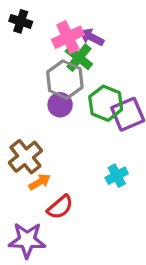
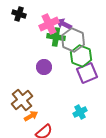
green cross: (79, 58) -> (56, 37), turned -30
gray hexagon: (65, 80) -> (73, 40), moved
green hexagon: (106, 103) -> (81, 56), moved

